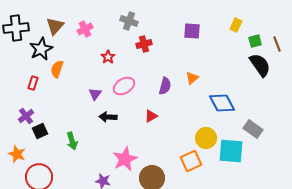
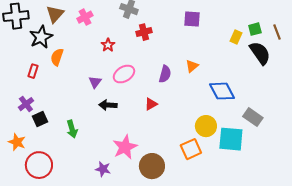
yellow rectangle: (236, 25) -> (236, 37), moved

